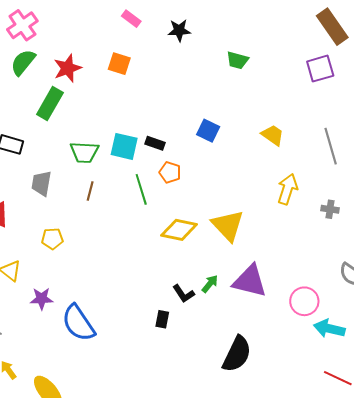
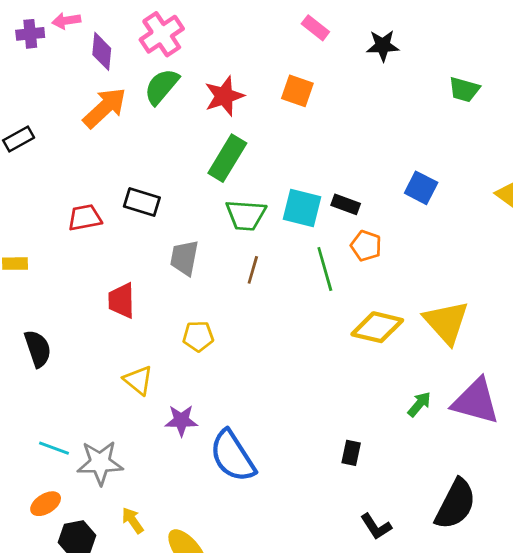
green rectangle: (50, 104) -> (227, 158), moved
black L-shape: (184, 294) -> (376, 527), moved

